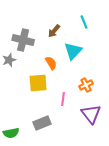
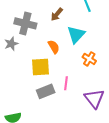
orange cross: (86, 85) -> (89, 59), moved, turned -32
gray rectangle: (42, 123) -> (46, 91), moved

